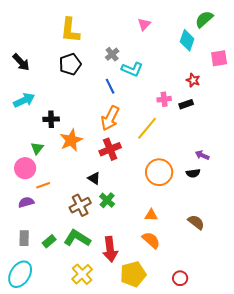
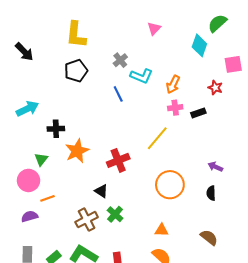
black arrow: (21, 62) -> (24, 52), moved
red star: (193, 80) -> (215, 88), moved
orange arrow: (110, 118) -> (173, 84), moved, size x0.7
black semicircle: (193, 173) -> (211, 193), moved, turned 96

